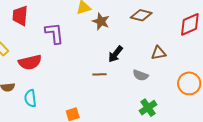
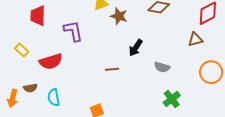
brown triangle: (159, 53) -> (195, 39), moved
brown line: (100, 74) -> (112, 69), moved

